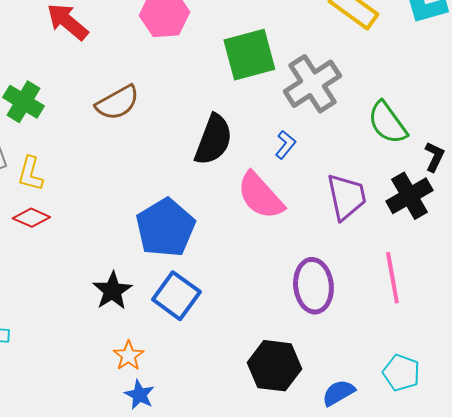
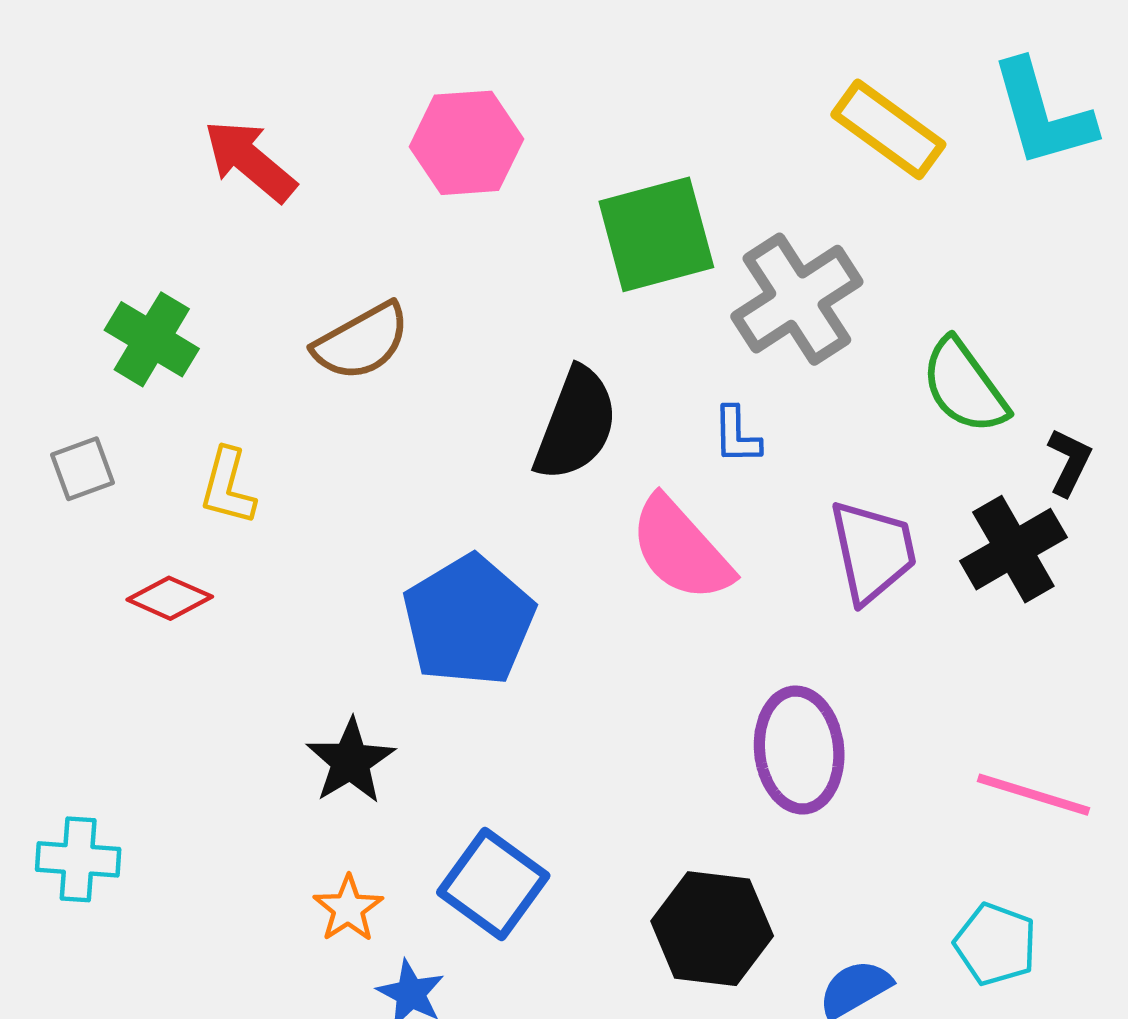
blue L-shape: (285, 145) -> (737, 435), turned 140
yellow L-shape: (30, 174) -> (228, 487), moved
pink line: (392, 278) -> (1033, 795), moved, turned -63
blue square: (176, 296) -> (493, 884), moved
orange star: (128, 356) -> (348, 909), moved

